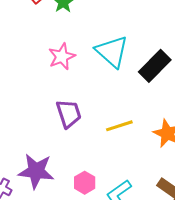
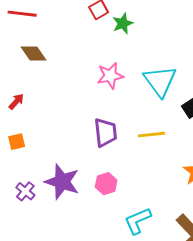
yellow line: (119, 126) -> (151, 135), moved
pink hexagon: (85, 183) -> (106, 184), moved

